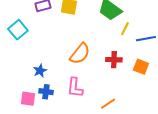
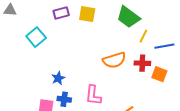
orange semicircle: (80, 54) -> (114, 60), moved, turned 35
red cross: (114, 60) -> (142, 63), moved

